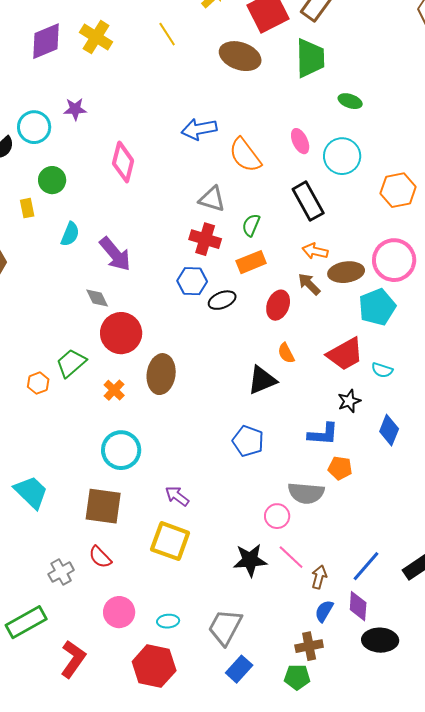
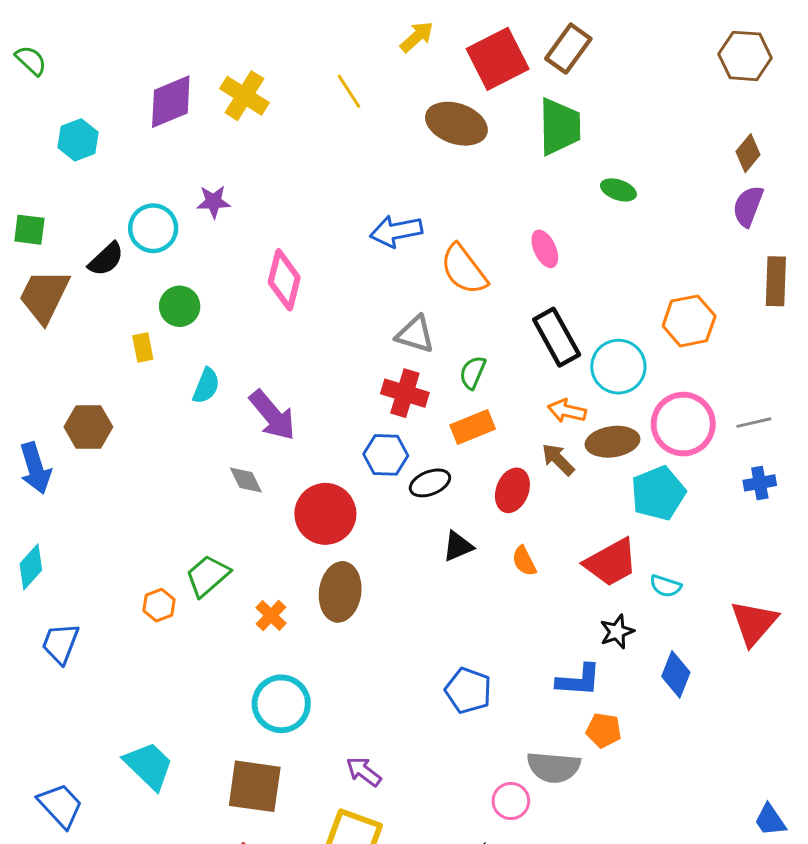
cyan circle: (342, 156) -> (618, 367), moved
red circle: (121, 333) -> (325, 514), moved
black triangle: (262, 380) -> (458, 546), moved, size x0.7

